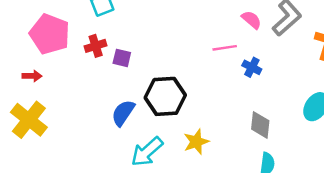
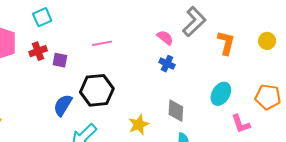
pink semicircle: (251, 20) -> (165, 38), moved
pink line: (225, 48) -> (102, 43), moved
yellow star: (196, 142) -> (139, 124), moved

